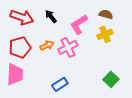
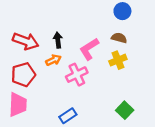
black arrow: (51, 16) -> (58, 40), turned 32
orange arrow: (47, 45) -> (53, 60), moved

